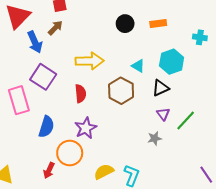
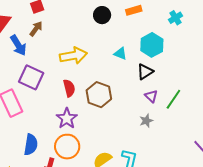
cyan cross: (200, 37) -> (176, 18), turned -32
brown hexagon: (121, 91) -> (99, 95), moved
blue semicircle: (46, 127) -> (31, 145), moved
purple star: (86, 128) -> (67, 118), moved

